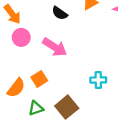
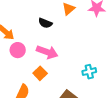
orange square: (39, 79) -> (40, 73), moved

